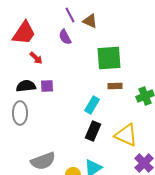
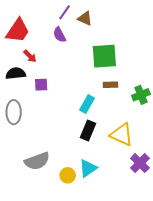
purple line: (70, 15) -> (65, 12), turned 63
black semicircle: (26, 86) -> (16, 73), moved

